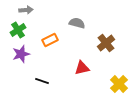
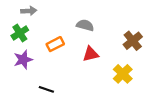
brown cross: (106, 43) -> (133, 41), moved
red triangle: (82, 68) -> (91, 54), moved
yellow cross: (119, 84) -> (123, 74), moved

